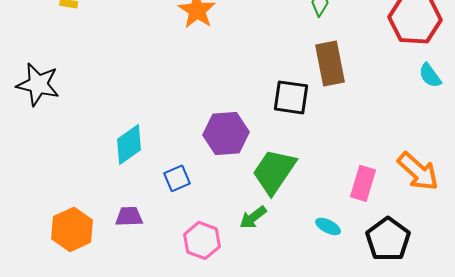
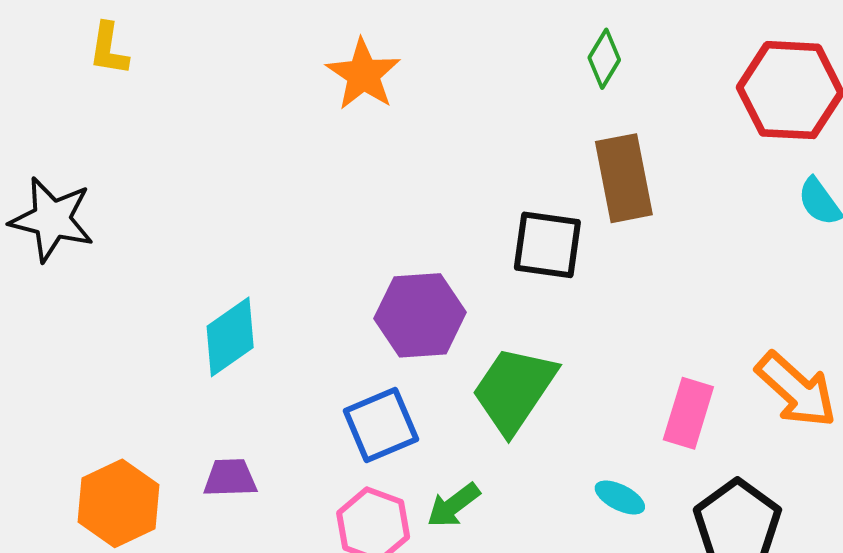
blue square: (177, 178) -> (381, 425), moved, size x1.4
green arrow: (253, 217) -> (453, 505), moved

